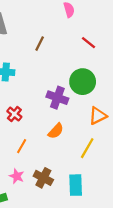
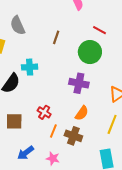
green circle: (83, 82) -> (90, 52), moved
red cross: (14, 114) -> (44, 112), moved
brown cross: (43, 178) -> (73, 136), moved

